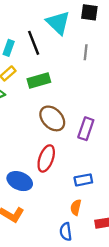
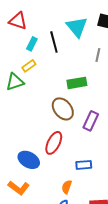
green rectangle: (39, 80) -> (77, 83), moved
orange semicircle: (76, 207) -> (67, 187), moved

